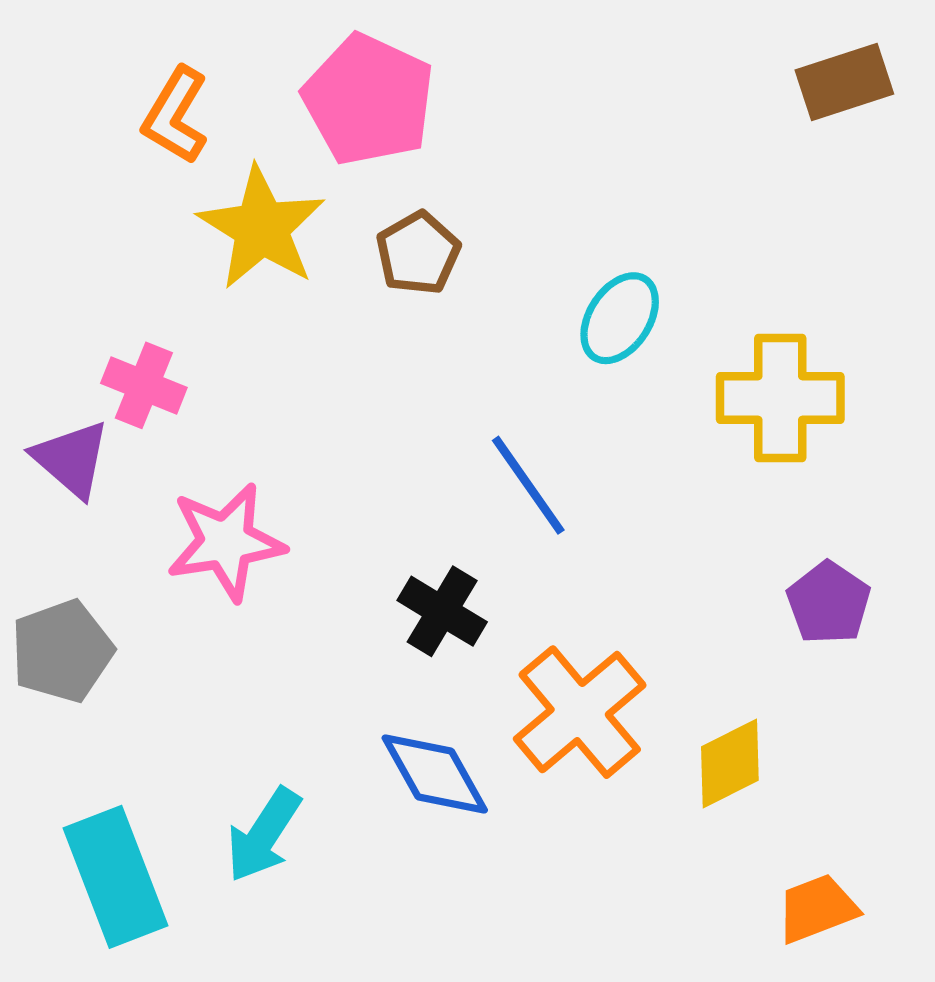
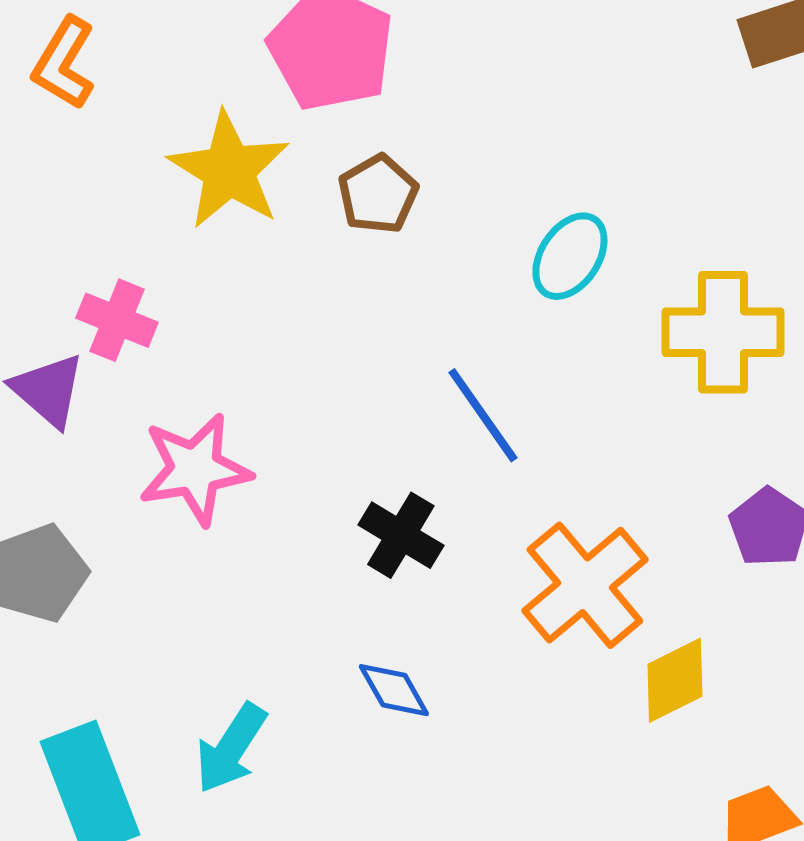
orange L-shape: (175, 116) -> (64, 63), moved
orange cross: (580, 712) -> (585, 585), moved
blue diamond: (435, 774) -> (394, 690), size x0.7

